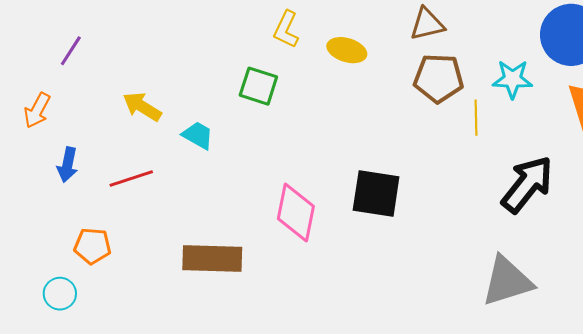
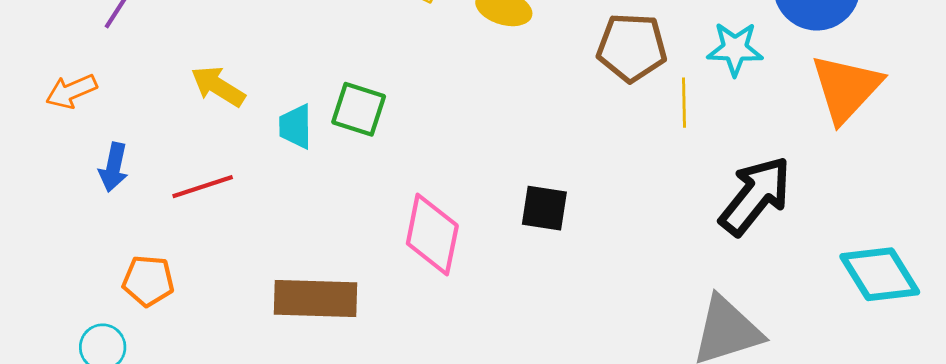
green square: (258, 86) -> (359, 109), moved
orange arrow: (37, 110) -> (71, 91), turned 39
cyan trapezoid: (198, 135) -> (296, 126), turned -120
black square: (376, 193) -> (544, 208), size x0.7

